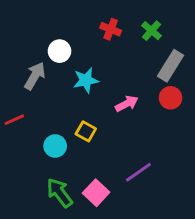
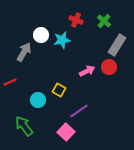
cyan star: (86, 80) -> (62, 40), moved
red circle: (171, 98) -> (109, 67), moved
purple line: (138, 172) -> (79, 111), moved
green arrow: (60, 193) -> (24, 126), moved

